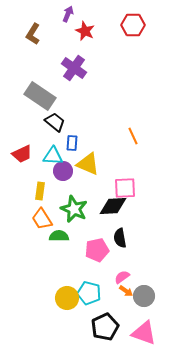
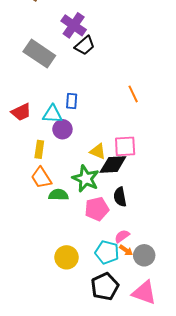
black trapezoid: (55, 122) -> (85, 46), moved, turned 100
yellow triangle: (88, 164) -> (98, 151), moved, size x0.7
green star: (74, 209) -> (86, 179), moved
cyan pentagon: (89, 293) -> (107, 252), moved

